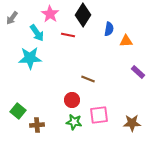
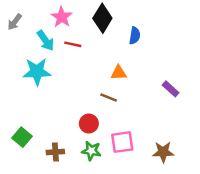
red line: (68, 35) -> (73, 44), moved
orange triangle: (126, 41) -> (119, 73), moved
brown cross: (37, 125) -> (55, 152), moved

